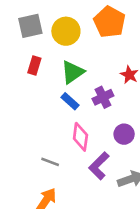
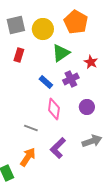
green triangle: (73, 72) -> (61, 53), moved
purple L-shape: (99, 166) -> (58, 148), moved

